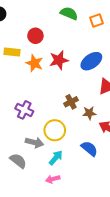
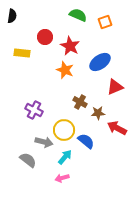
red star: (59, 60) -> (70, 46), moved, turned -30
orange star: (34, 63) -> (65, 70), moved
brown cross: (71, 102) -> (80, 102), turned -32
blue semicircle: (89, 149) -> (86, 141), moved

